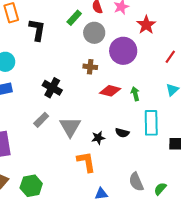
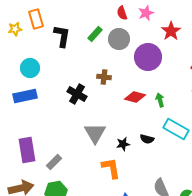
green rectangle: (74, 18) -> (95, 34), moved
brown cross: (90, 67) -> (104, 77), moved
gray rectangle: (41, 120) -> (54, 162), moved
cyan rectangle: (151, 123) -> (176, 129), turned -60

